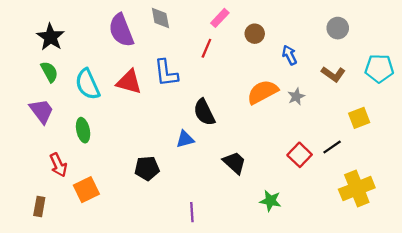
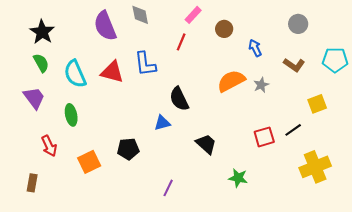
red square: (300, 155) -> (264, 137), turned 30
orange square: (86, 190) -> (89, 162), moved
purple line: (192, 212) -> (168, 188), turned 30

